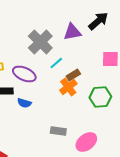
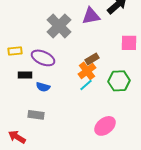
cyan line: (56, 63) -> (86, 85), moved
gray rectangle: (58, 131) -> (36, 115), moved

